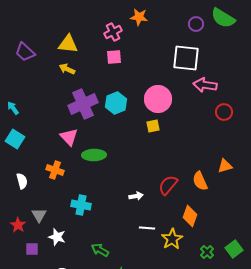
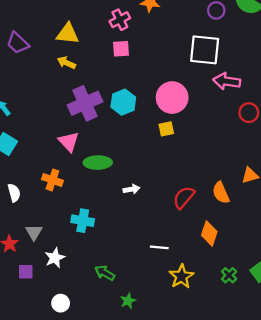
white arrow: (136, 196) -> (131, 189), moved
white star: (57, 237) -> (55, 258), turned 30
yellow star: (172, 239) -> (181, 276), moved

